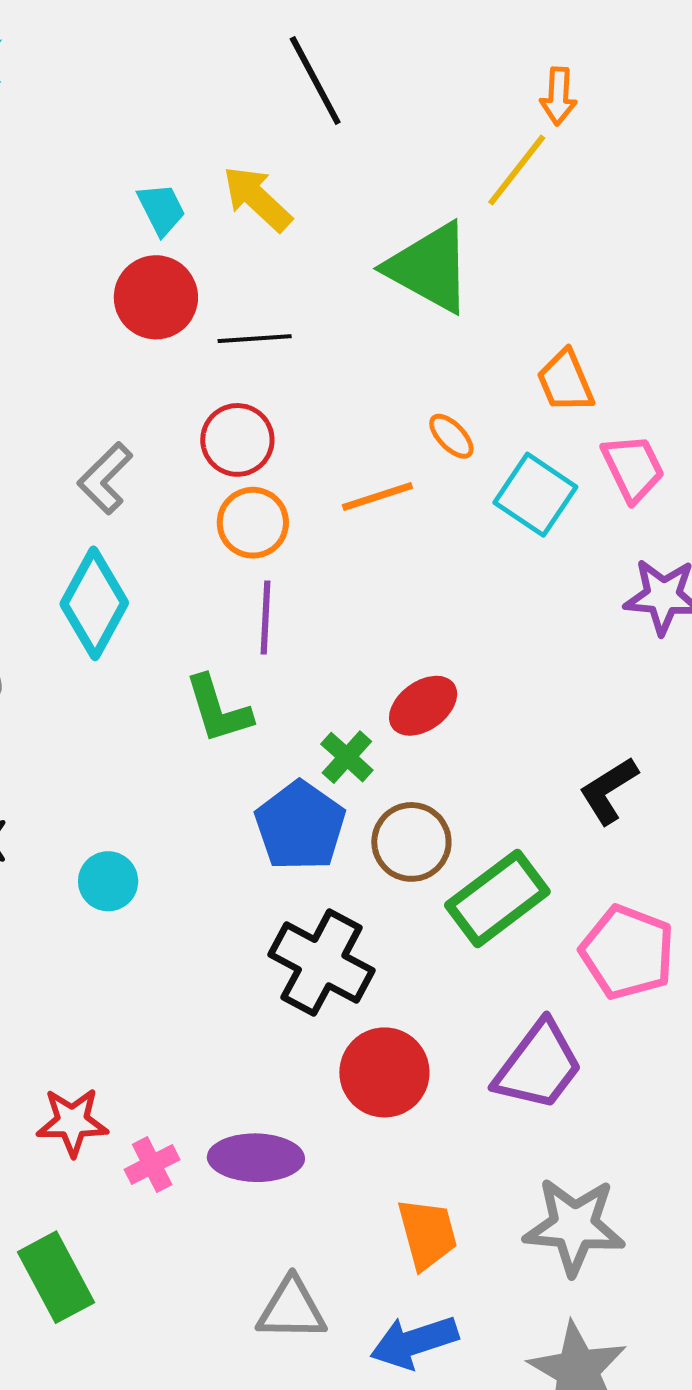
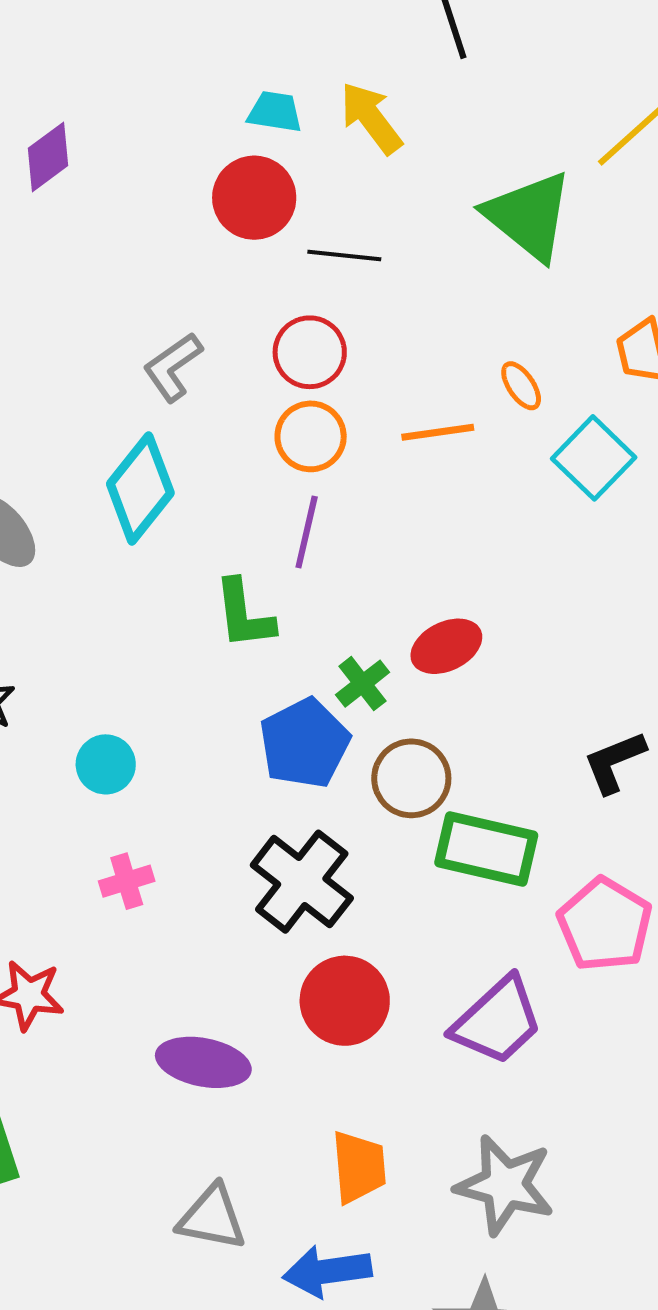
cyan trapezoid: (161, 209) -> (275, 112), turned -64
green rectangle: (497, 898) -> (486, 849), turned 40
pink cross: (152, 1165) -> (127, 881), moved

